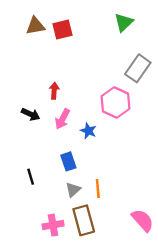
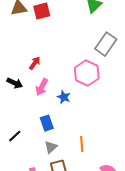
red arrow: (54, 91) -> (35, 63), turned 32
black line: (31, 177) -> (15, 136), turned 64
orange line: (98, 189) -> (82, 144), moved

